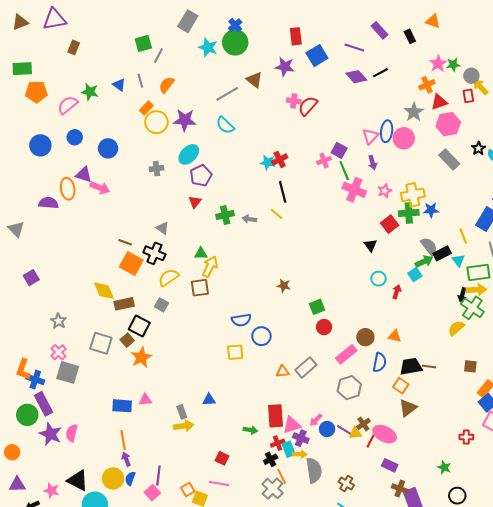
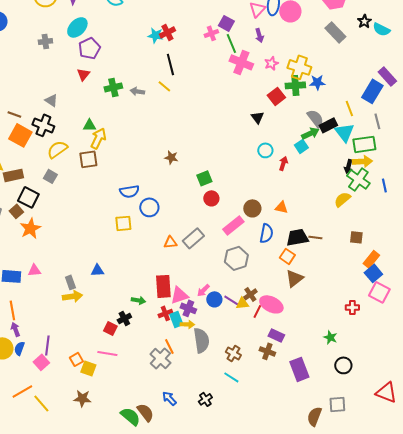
yellow cross: (413, 195) -> (299, 67), turned 30
cyan triangle: (458, 260) -> (344, 132), size x1.5
black cross: (271, 459) -> (124, 318), moved
brown cross: (400, 489) -> (267, 351), moved

